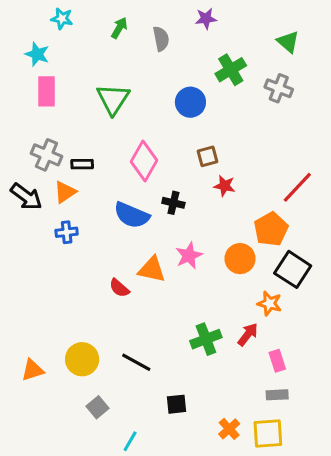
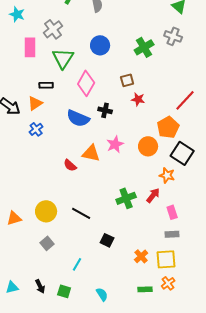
green cross: (231, 70) -> (144, 47), moved
pink rectangle: (46, 91) -> (30, 47), moved
green triangle: (113, 99) -> (63, 58), moved
blue circle: (190, 102) -> (100, 45), moved
gray cross: (46, 155) -> (53, 29), moved, turned 30
blue cross: (67, 232) -> (36, 129), turned -32
black square: (177, 404) -> (107, 240), turned 32
gray square: (98, 407) -> (47, 243), moved

